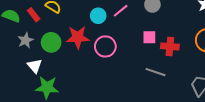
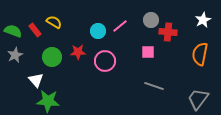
red star: (78, 37) -> (78, 52), size x0.7
gray star: (25, 40) -> (15, 55), moved
red cross: (170, 46) -> (168, 32), moved

